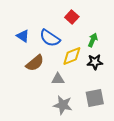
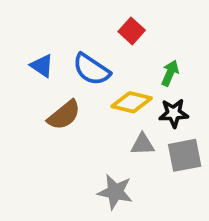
yellow diamond: (72, 56) -> (132, 102), turned 35
gray triangle: (58, 79) -> (143, 144), moved
gray square: (95, 98) -> (185, 155), moved

